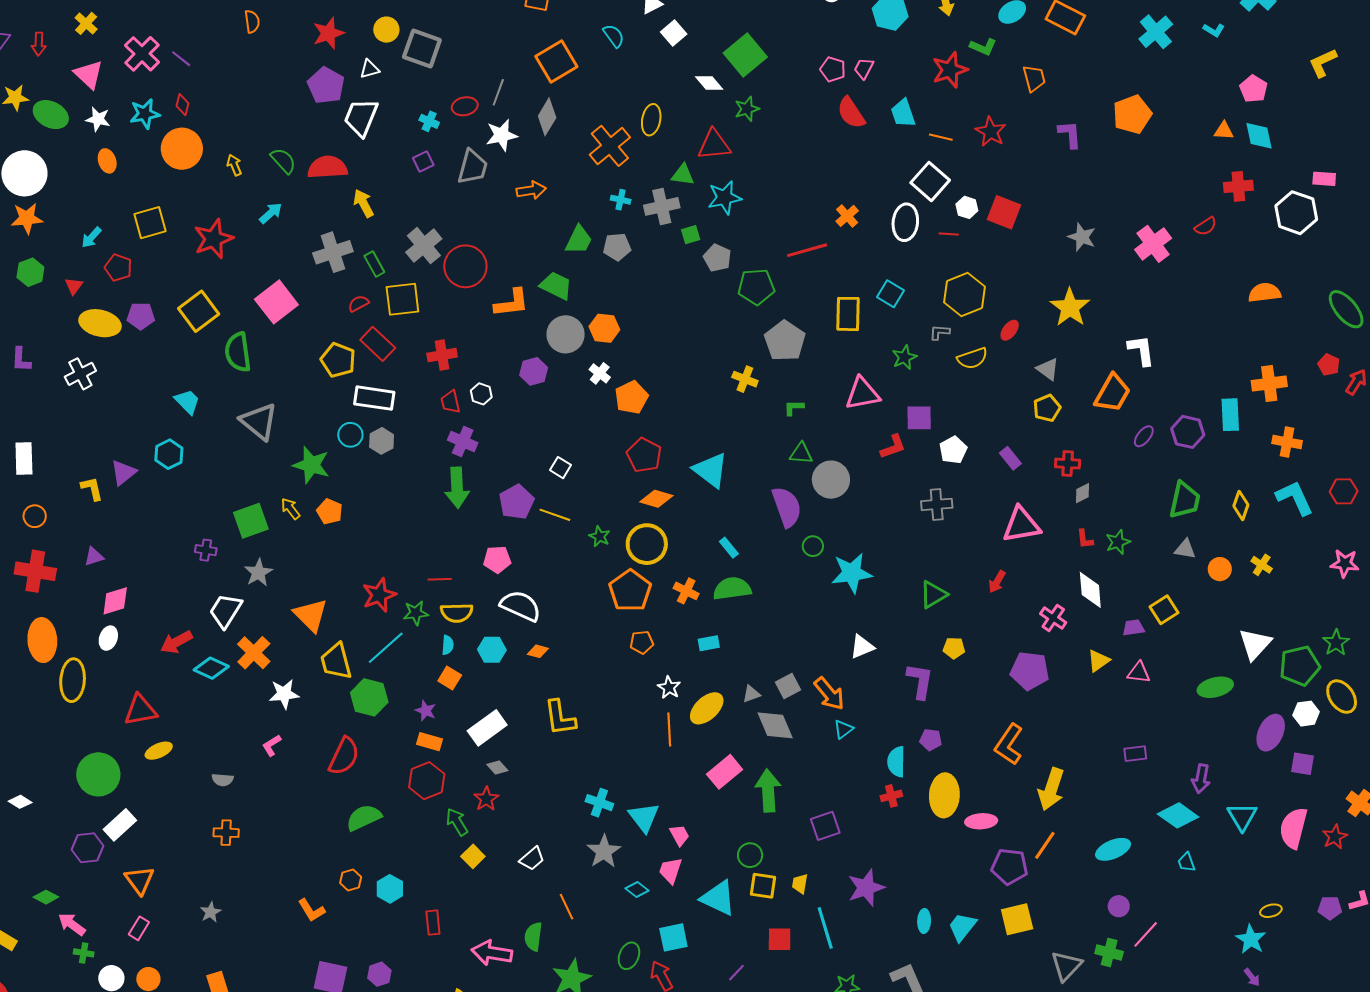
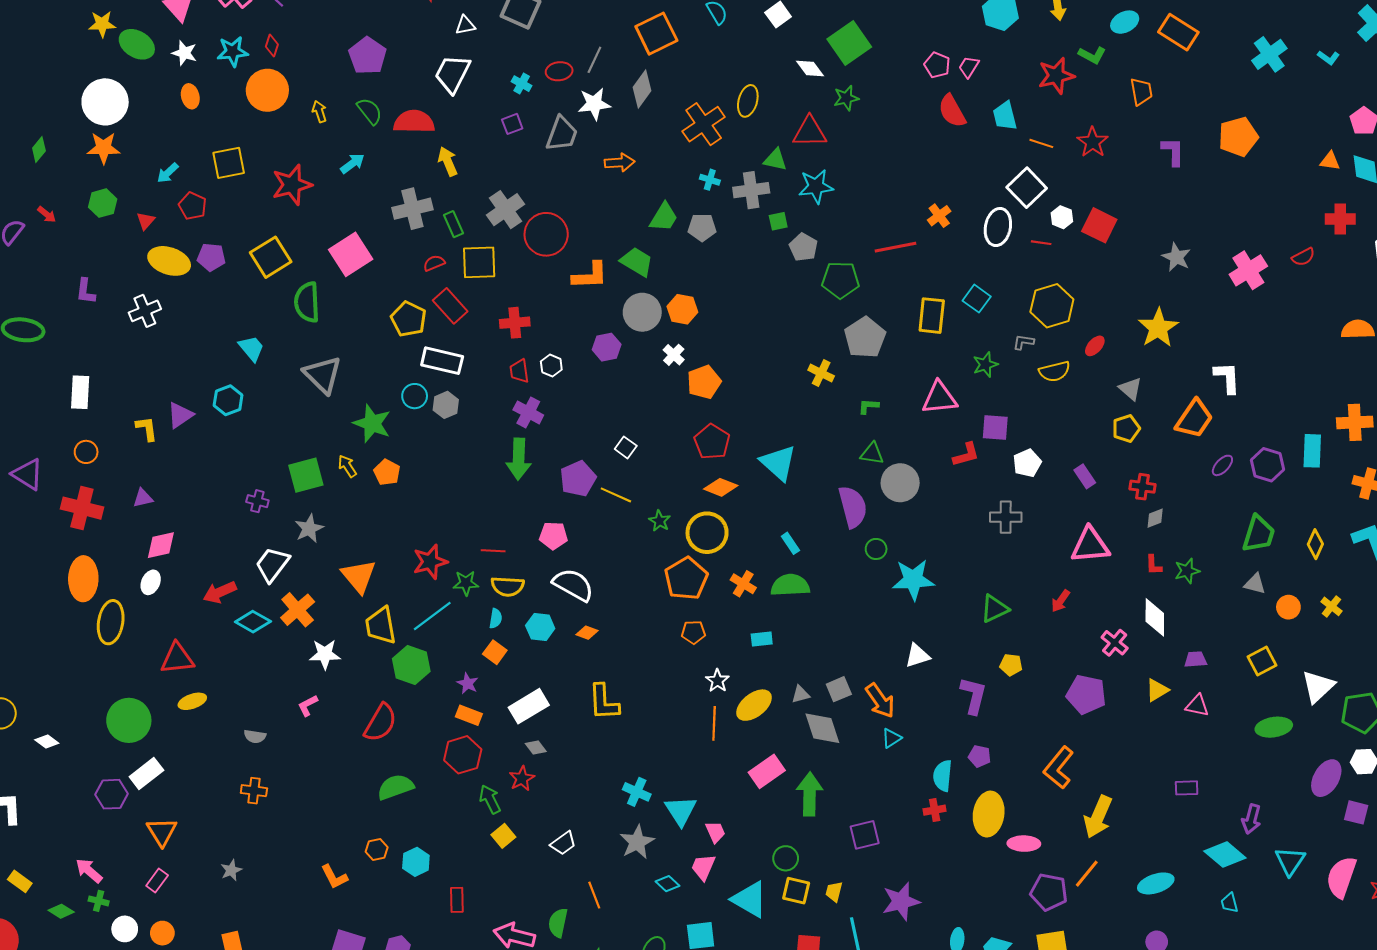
purple pentagon: (326, 85) -> (367, 56), moved
yellow square: (1164, 610) -> (1262, 661), moved
green diamond: (46, 897) -> (61, 911), moved

